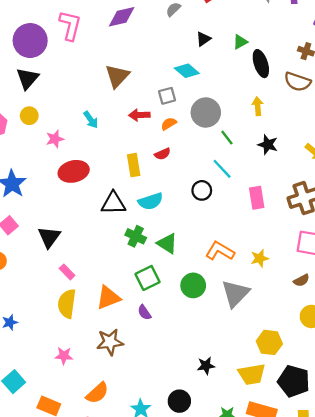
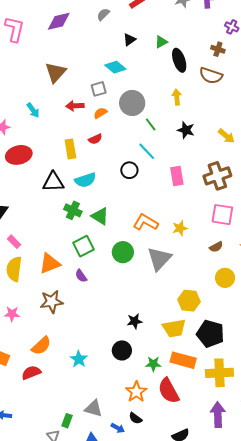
black circle: (179, 401) -> (122, 350), moved

